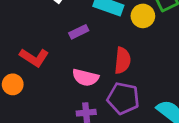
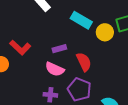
purple rectangle: (79, 32) -> (59, 49), moved
red semicircle: (122, 60) -> (84, 62), turned -42

